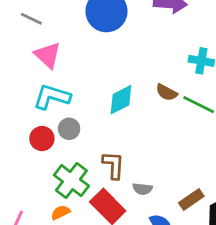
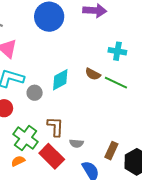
gray circle: (69, 129) -> (35, 93), moved
brown rectangle: (191, 199) -> (111, 151), turned -30

